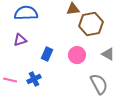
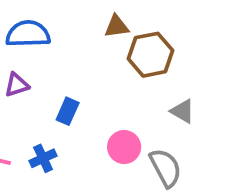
pink circle: (77, 55) -> (124, 147), moved

